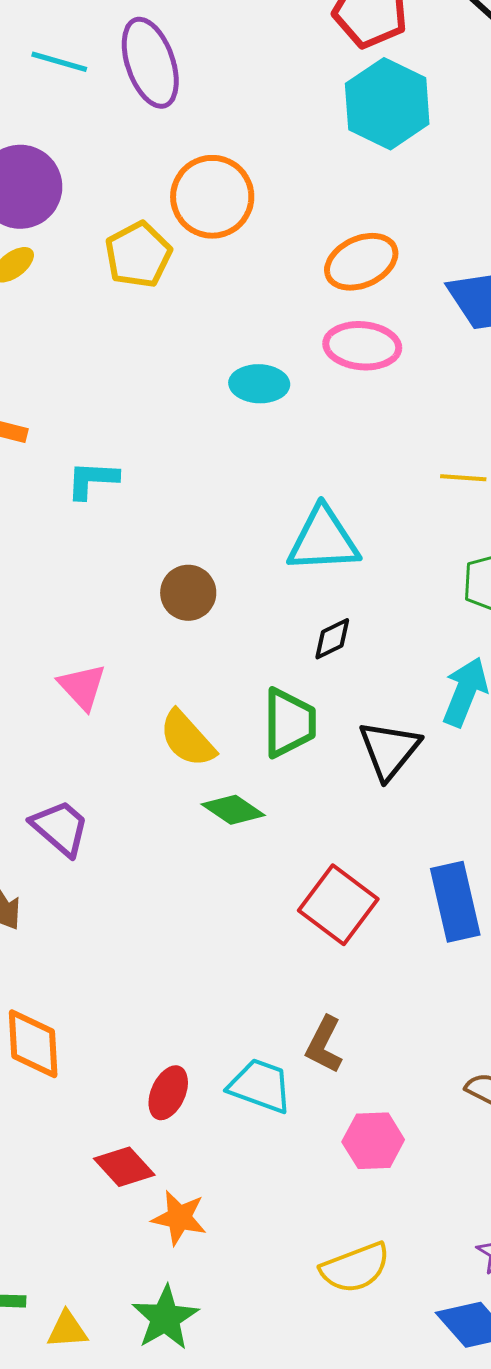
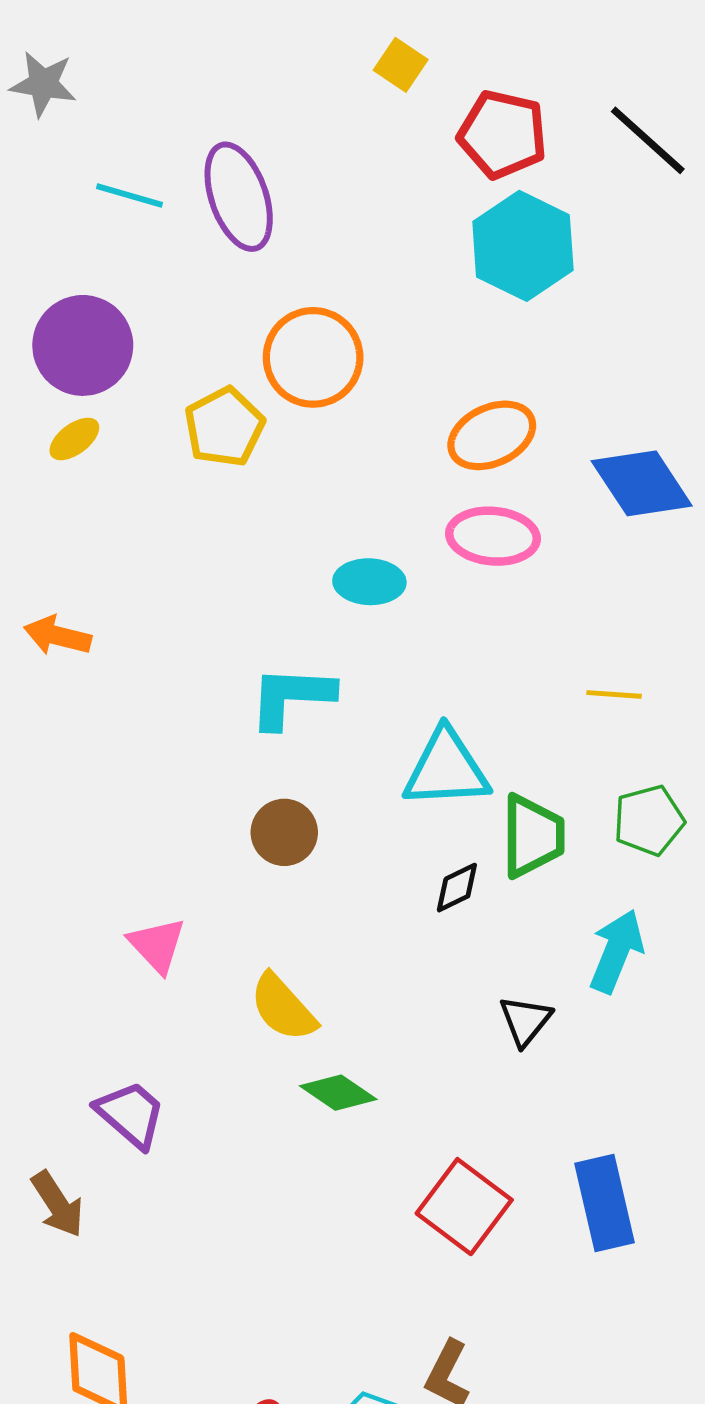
cyan L-shape: (92, 480) -> (291, 697), moved, size x1.4
green trapezoid: (289, 723) -> (533, 836), moved
black triangle: (389, 750) -> (525, 1021), size x0.7

